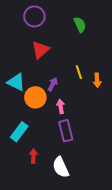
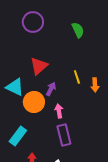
red triangle: (40, 50) -> (39, 66), moved

